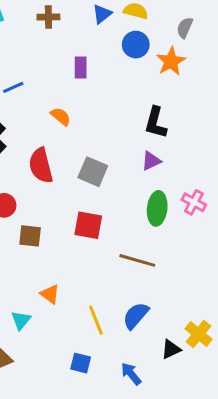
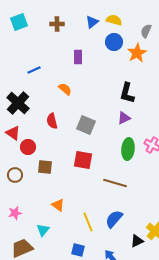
red semicircle: (41, 166) -> (52, 121), size x0.7
cyan triangle: (21, 320) -> (43, 230), moved

